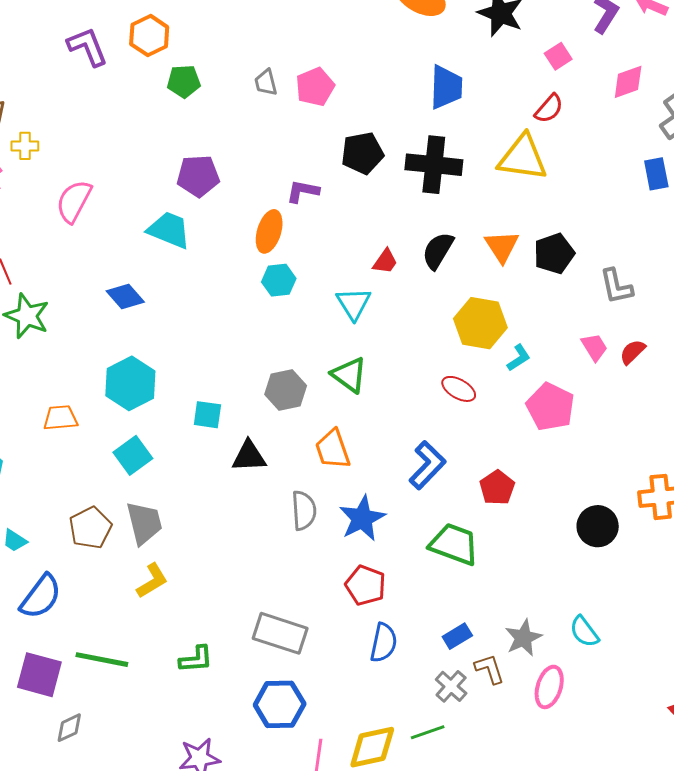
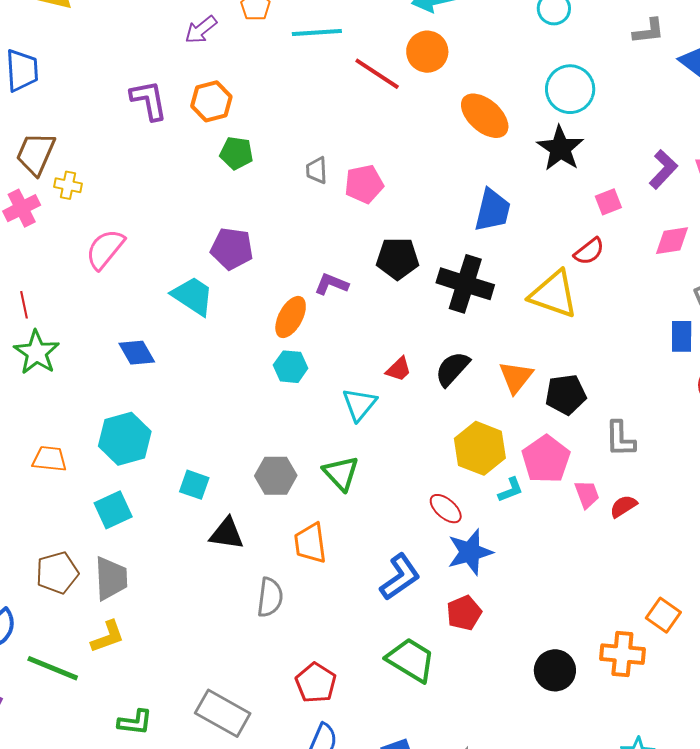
pink pentagon: (550, 407) -> (546, 459), moved
blue star: (362, 518) -> (470, 552), moved
green line: (102, 660) -> (53, 668), moved

